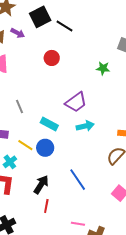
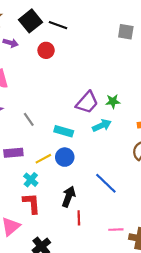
red circle: (52, 58) -> (46, 50), moved
green star: (103, 68) -> (113, 101), moved
yellow line: (25, 145) -> (43, 159), turned -49

